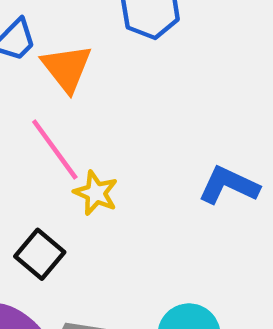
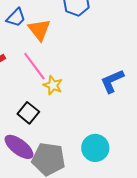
blue L-shape: (229, 185) -> (112, 81), turned -48

